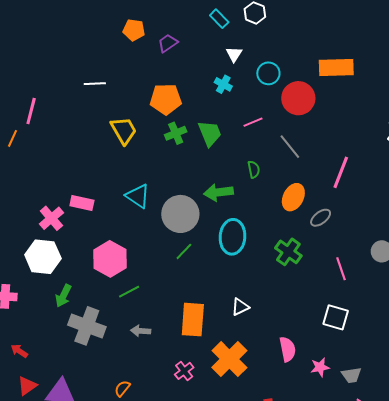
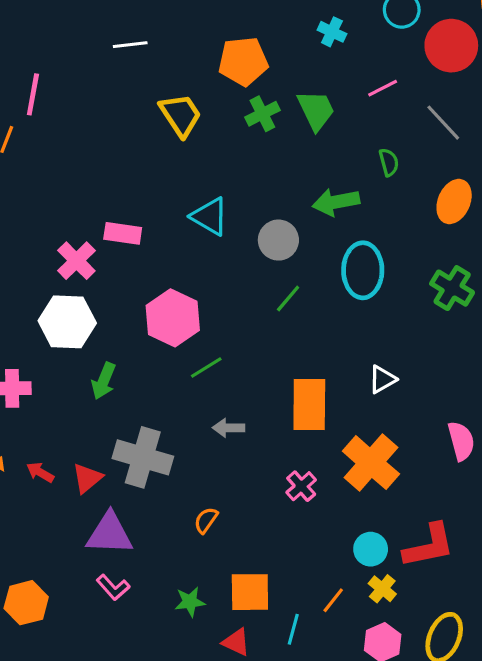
gray circle: (180, 214) -> (278, 240), size x0.7
gray cross: (87, 326) -> (143, 457), moved
red triangle: (27, 386) -> (87, 478), moved

